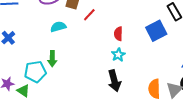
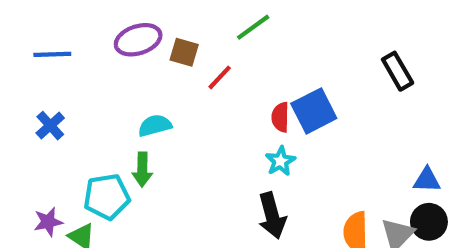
cyan semicircle: (58, 27) -> (155, 126), moved
blue square: (156, 31) -> (314, 111), moved

